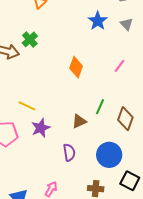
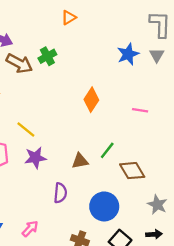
gray triangle: (127, 24) -> (157, 55), moved
pink line: (119, 66) -> (140, 110), turned 48
brown diamond: (125, 119) -> (132, 171), turned -65

